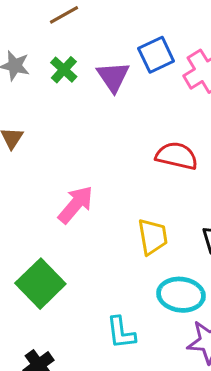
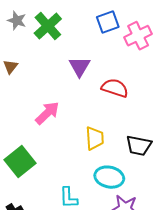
green cross: (64, 70) -> (48, 26), size x1.6
purple triangle: (113, 77) -> (80, 67), moved

